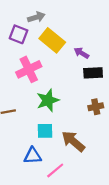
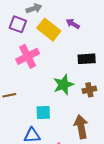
purple arrow: (81, 53) -> (73, 24), moved
green star: (48, 100) -> (63, 85), moved
brown arrow: (73, 141) -> (81, 127), moved, turned 40

